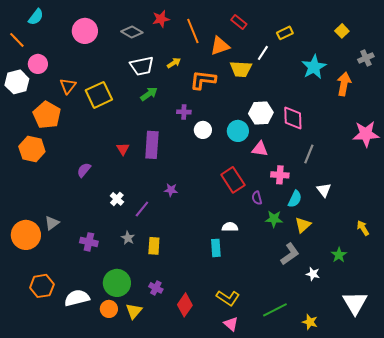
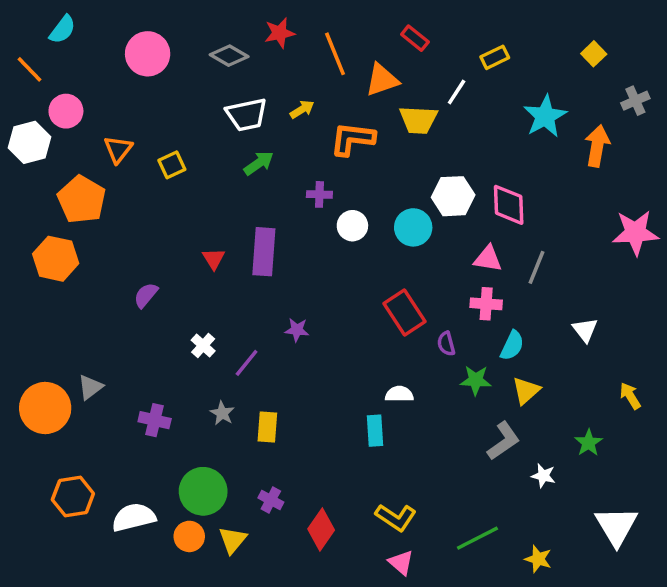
yellow square: (99, 95) -> (172, 165), size x0.6
pink triangle: (260, 149) -> (488, 259), moved
white triangle: (324, 190) -> (585, 330), moved

